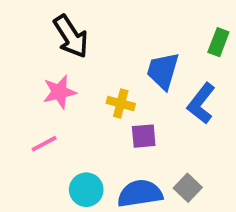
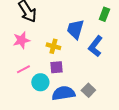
purple square: (144, 136) -> (56, 67), moved
pink line: (44, 144) -> (23, 69), moved
cyan circle: (86, 190) -> (40, 82), moved

